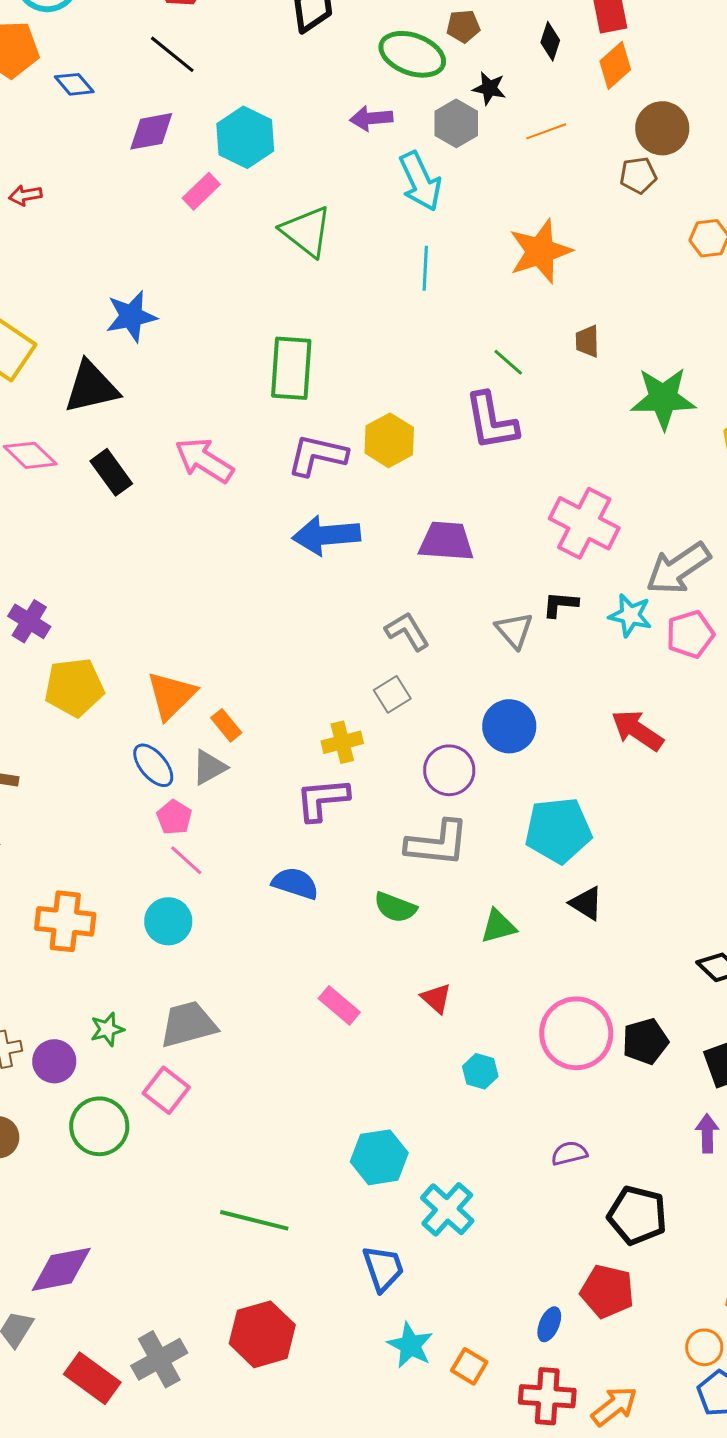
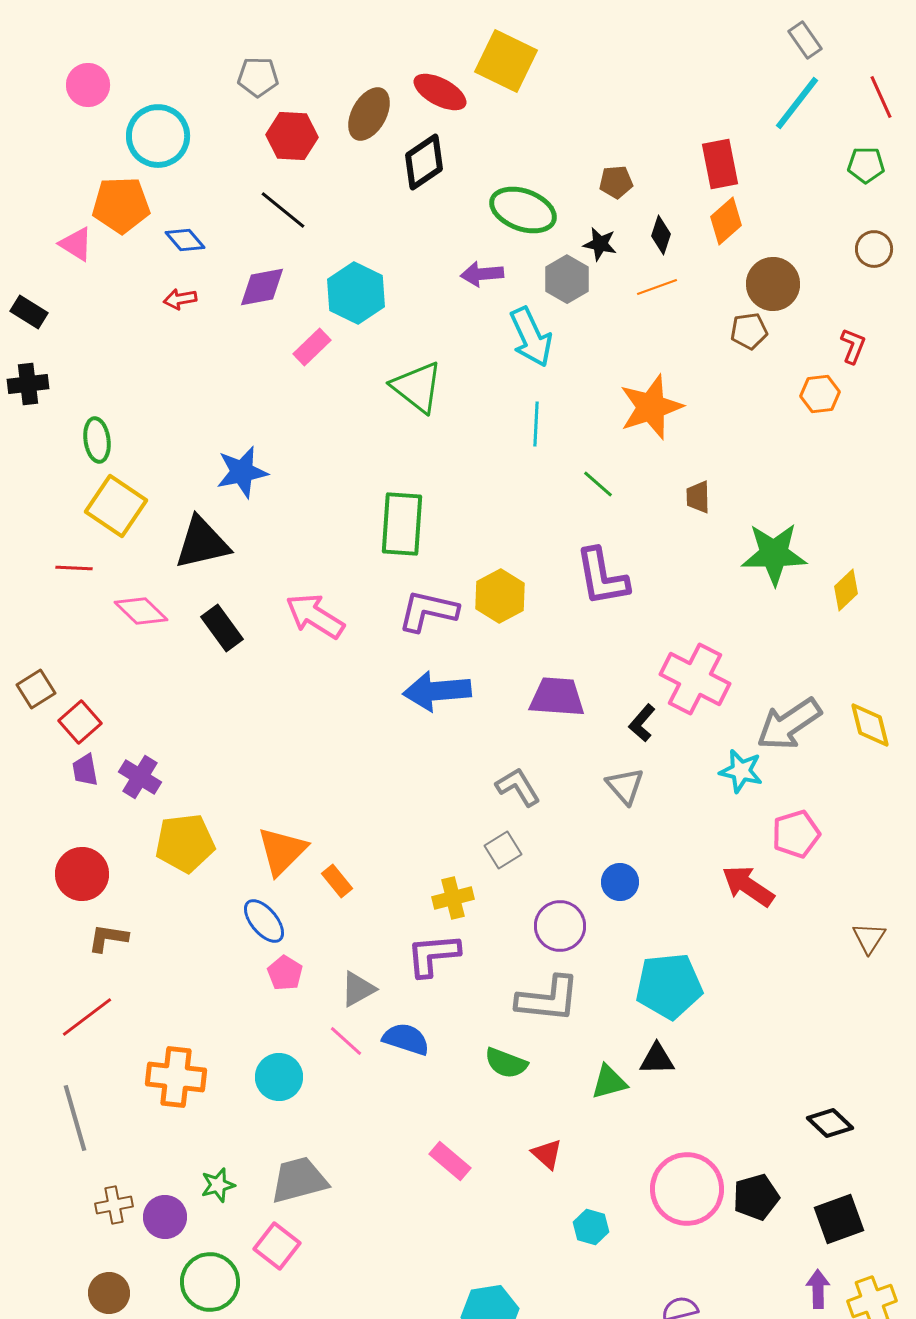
brown pentagon: (463, 26) -> (616, 182), moved
black diamond: (550, 41) -> (661, 235), moved
red arrow: (25, 195) -> (180, 299), moved
green line: (508, 362) -> (598, 484), moved
black L-shape: (560, 604) -> (642, 723), moved, turned -54
pink pentagon: (690, 634) -> (796, 834), moved
blue circle: (509, 726) -> (620, 882), size x0.7
gray triangle: (209, 767) -> (358, 989), moved
pink line: (186, 860) -> (346, 1041), moved
black triangle: (586, 903) -> (657, 1059), moved, turned -33

